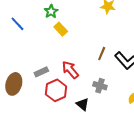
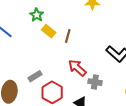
brown line: (102, 54) -> (68, 36), moved
red arrow: (70, 70) -> (77, 68), moved

